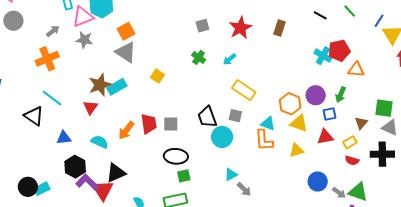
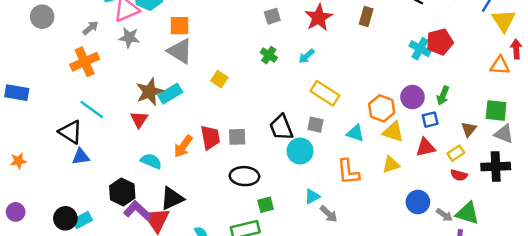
orange square: (126, 31) -> (180, 26), turned 30
orange triangle: (356, 70) -> (500, 66), moved
blue triangle: (64, 138) -> (81, 157), moved
orange L-shape: (264, 140) -> (348, 172), moved
green square: (184, 176) -> (266, 205), moved

